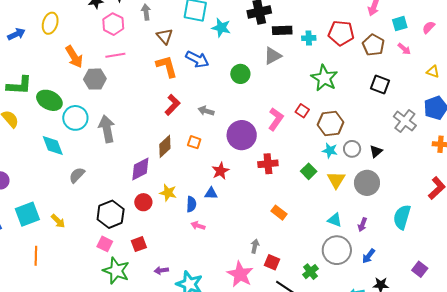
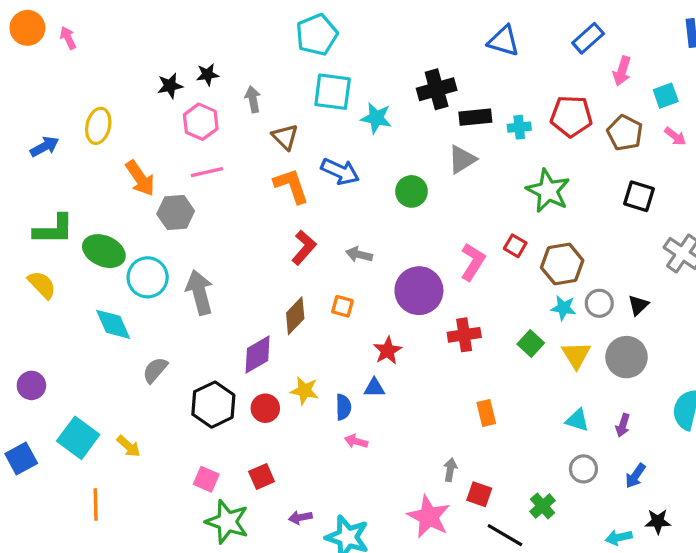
orange rectangle: (279, 213) -> (486, 413), turned 42
cyan square: (27, 214) -> (78, 438), turned -30
black hexagon: (111, 214) -> (213, 405), moved
gray circle: (337, 250) -> (583, 469), size x0.6

